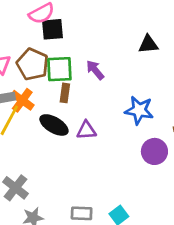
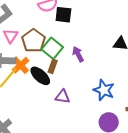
black square: (53, 29) -> (63, 15), moved
green square: (59, 69) -> (52, 48), turned 30
black ellipse: (54, 125) -> (40, 76), moved

